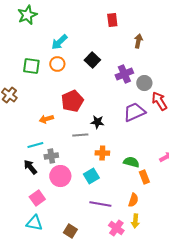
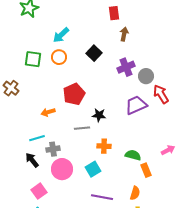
brown arrow: (138, 41) -> (124, 34), moved

